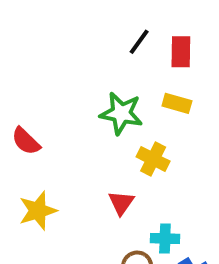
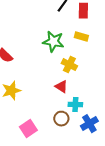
red triangle: (121, 203) -> (61, 87), moved, turned -32

